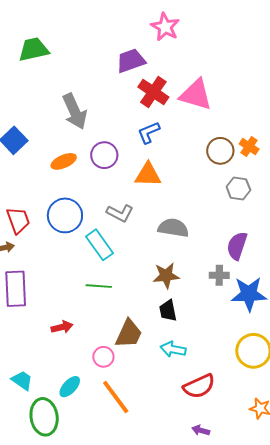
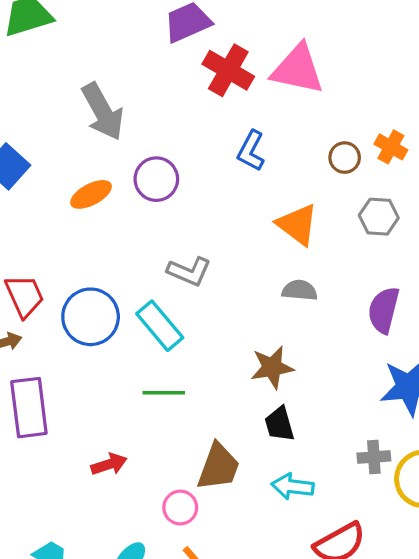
blue L-shape: (149, 133) -> (251, 151), moved, turned -35
brown circle: (220, 151) -> (345, 158), size x0.7
orange triangle: (148, 175) -> (297, 225), moved, turned 40
blue circle: (65, 215) -> (91, 317), moved
gray semicircle: (173, 228) -> (300, 290), moved, size x0.7
gray cross: (219, 275) -> (374, 457), moved

